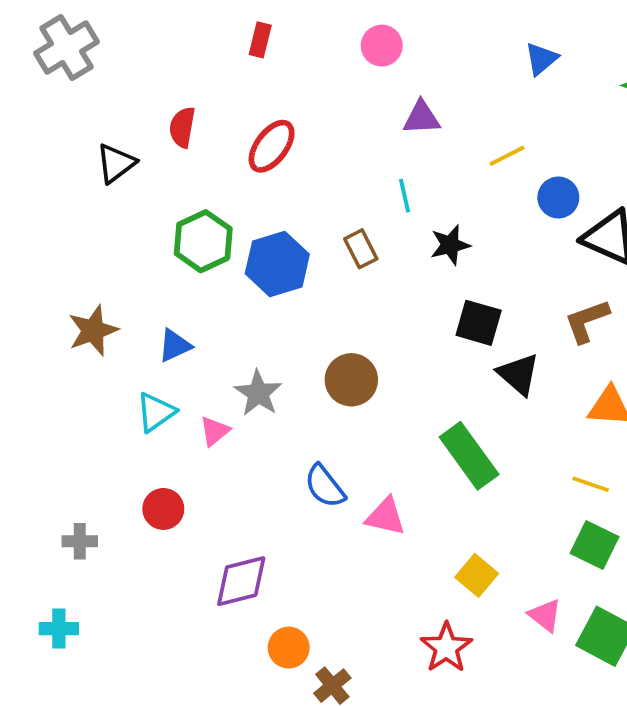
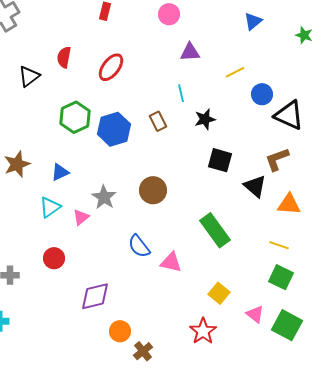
black triangle: (518, 374) -> (255, 186), moved

